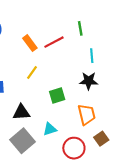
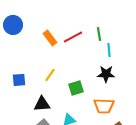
green line: (80, 28) -> (99, 34), moved
yellow line: (32, 72) -> (50, 75), moved
orange trapezoid: (87, 114) -> (104, 106), turned 105

